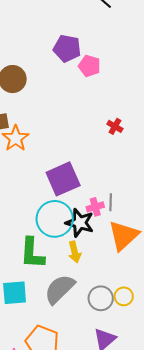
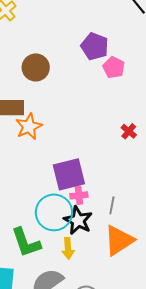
pink cross: (95, 207) -> (79, 195), moved
green L-shape: (32, 253) -> (26, 243), turned -32

